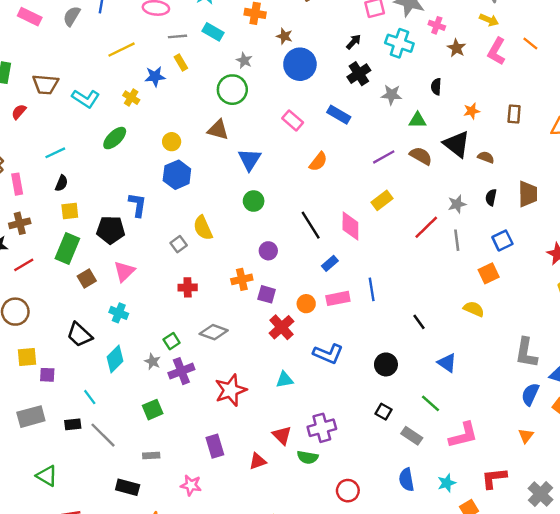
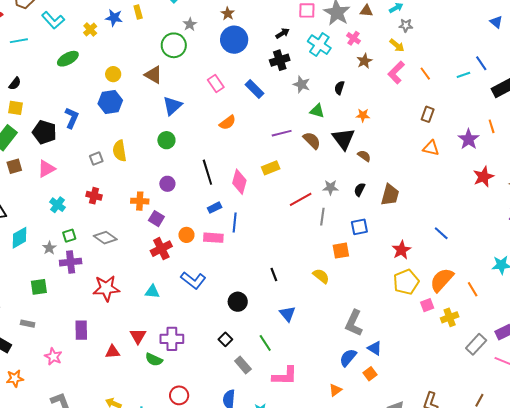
brown rectangle: (514, 114) -> (428, 114), moved
cyan line: (55, 153) -> (19, 41), moved
blue line: (372, 289) -> (235, 222), moved
cyan cross: (119, 313) -> (57, 205), moved

